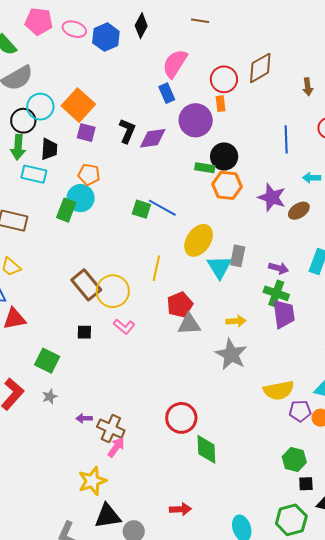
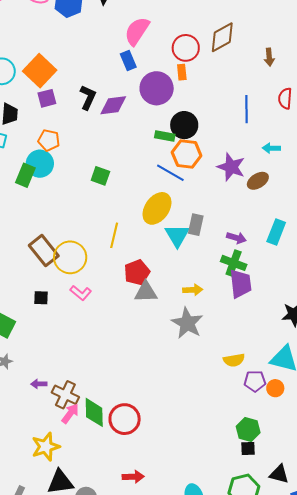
purple square: (86, 133) -> (47, 98), turned -30
blue line: (162, 208) -> (170, 173), moved
yellow semicircle: (279, 390) -> (234, 360), size x0.7
red circle: (181, 418) -> (125, 419), moved
green diamond: (206, 449) -> (94, 412), moved
black square: (306, 484) -> (248, 449), moved

